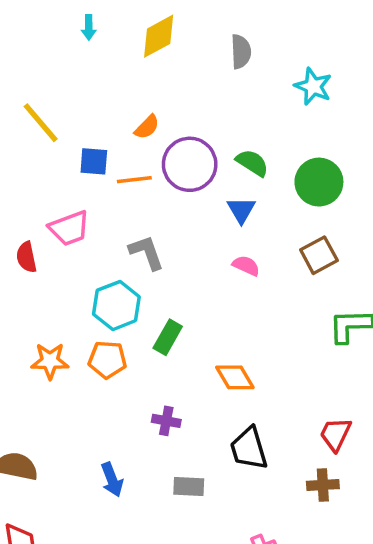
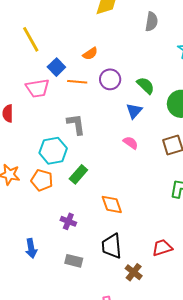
blue square: (94, 161) -> (56, 67), turned 30
purple circle: (190, 164) -> (110, 79), size x0.7
pink trapezoid: (69, 228) -> (38, 88), moved
red trapezoid: (336, 434) -> (162, 248), turned 35
brown cross: (323, 485) -> (134, 272), moved, turned 30

